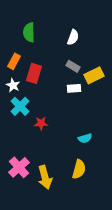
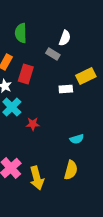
gray rectangle: (73, 66) -> (53, 54), moved

